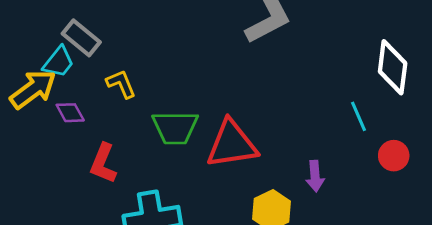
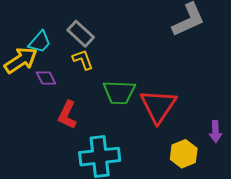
gray rectangle: (81, 38) -> (81, 34), moved
red triangle: (232, 144) -> (158, 106), turned -51

